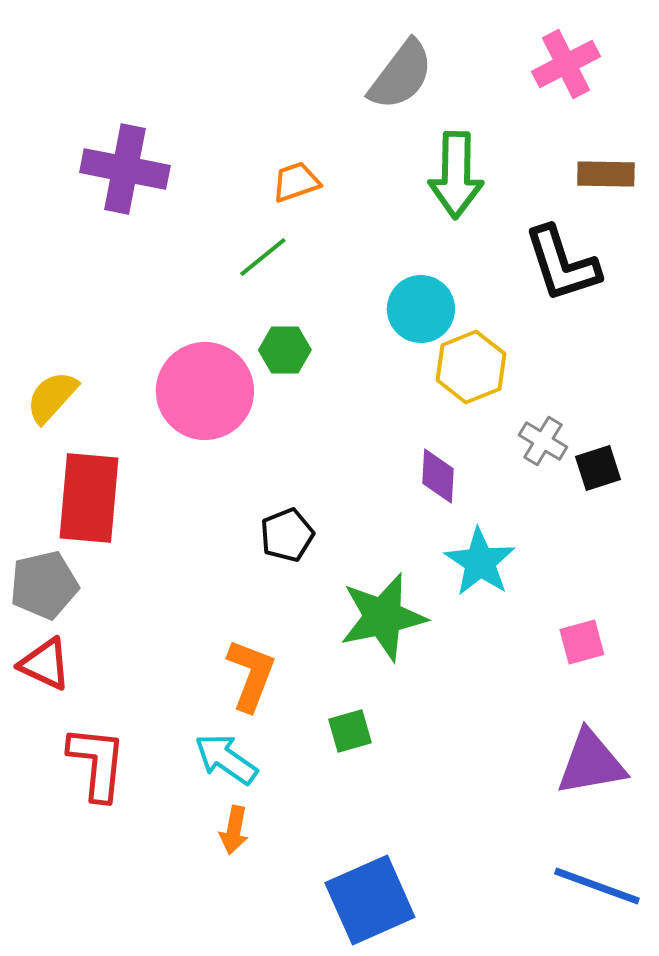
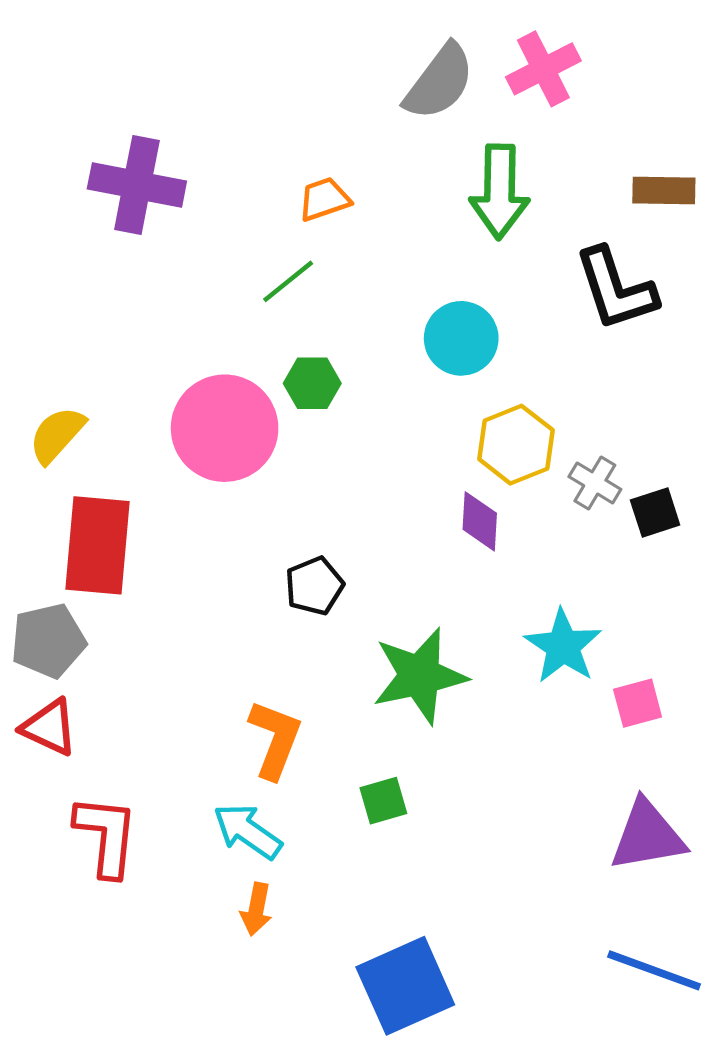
pink cross: (566, 64) -> (543, 69), moved
yellow hexagon: (471, 367) -> (516, 445), moved
cyan star: (480, 562) -> (563, 646), moved

